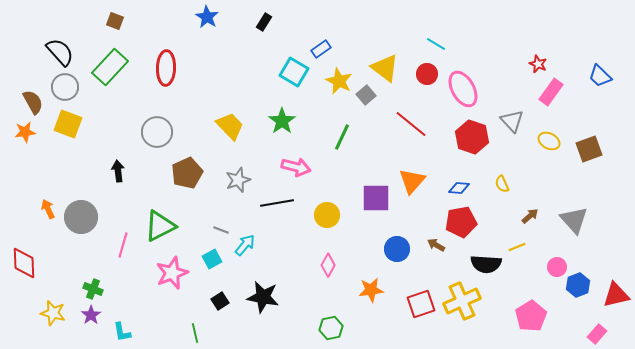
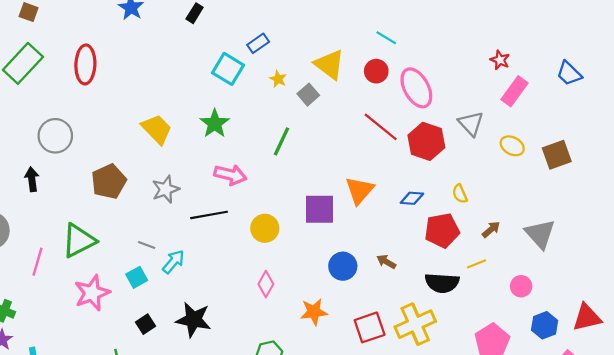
yellow star: (339, 81) -> (278, 79), size x0.6
red line: (411, 124) -> (381, 127), moved
gray circle: (157, 132) -> (55, 136), moved
red pentagon: (461, 222) -> (442, 231), moved
blue hexagon: (578, 285) -> (545, 325), moved

